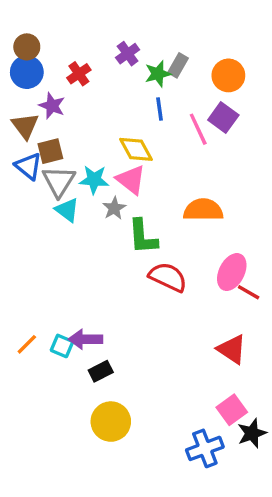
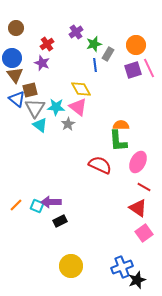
gray rectangle: (178, 65) -> (108, 54), moved
blue circle: (27, 72) -> (12, 58), moved
purple star: (52, 106) -> (42, 63), moved
purple square: (223, 117) -> (133, 70), turned 36
pink line: (198, 129) -> (149, 68), moved
orange semicircle: (203, 210) -> (121, 125), size x0.7
green L-shape: (143, 237) -> (118, 141), moved
red line: (249, 292) -> (144, 187), moved
pink square: (232, 410) -> (144, 233), moved
yellow circle: (111, 422) -> (71, 266), moved
black star: (252, 433) -> (137, 280), moved

